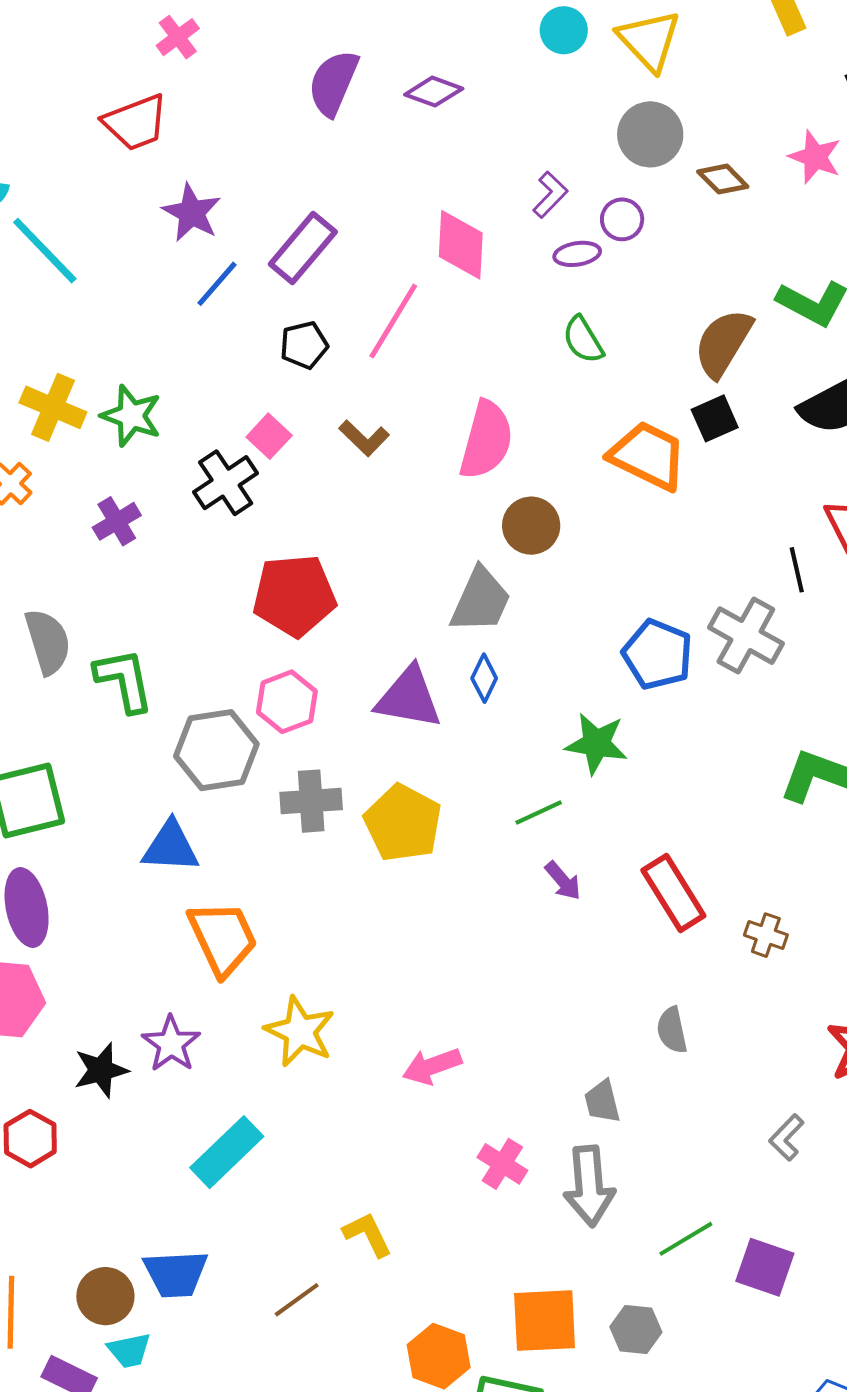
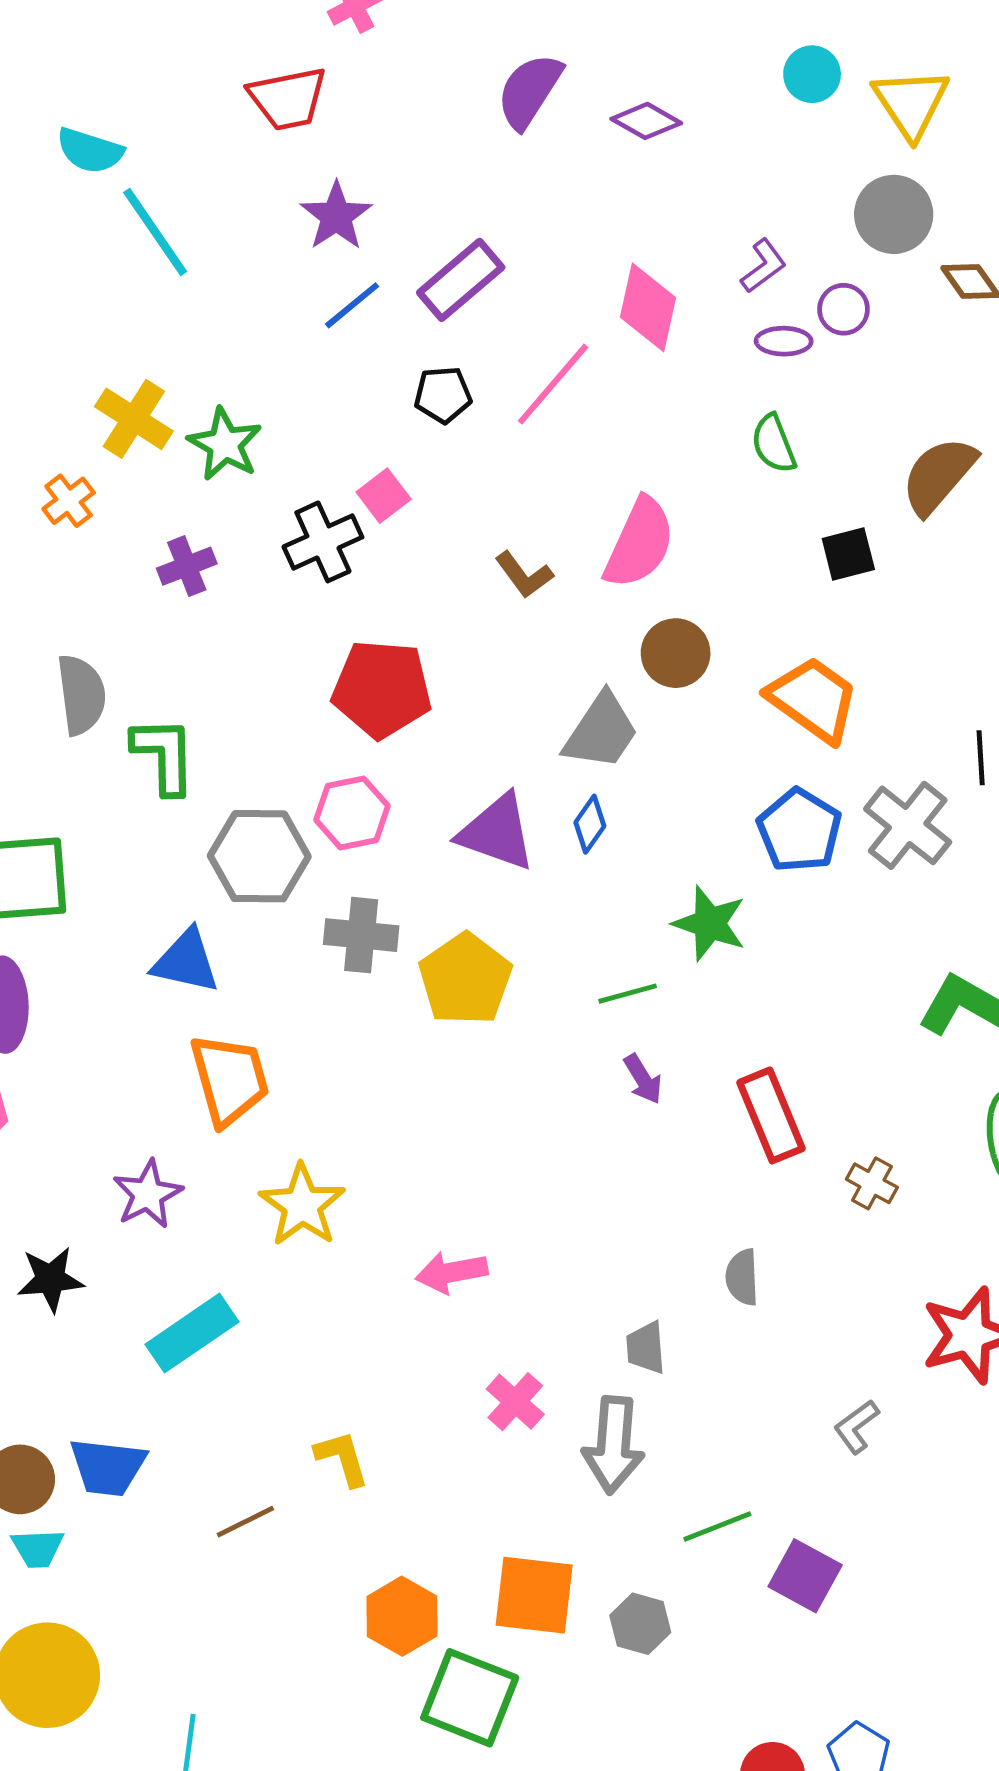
black square: (715, 418) -> (848, 554), moved
brown L-shape: (364, 438) -> (524, 575), moved
orange trapezoid: (648, 456) -> (813, 699), moved
black star: (101, 1070) -> (51, 1279), moved

